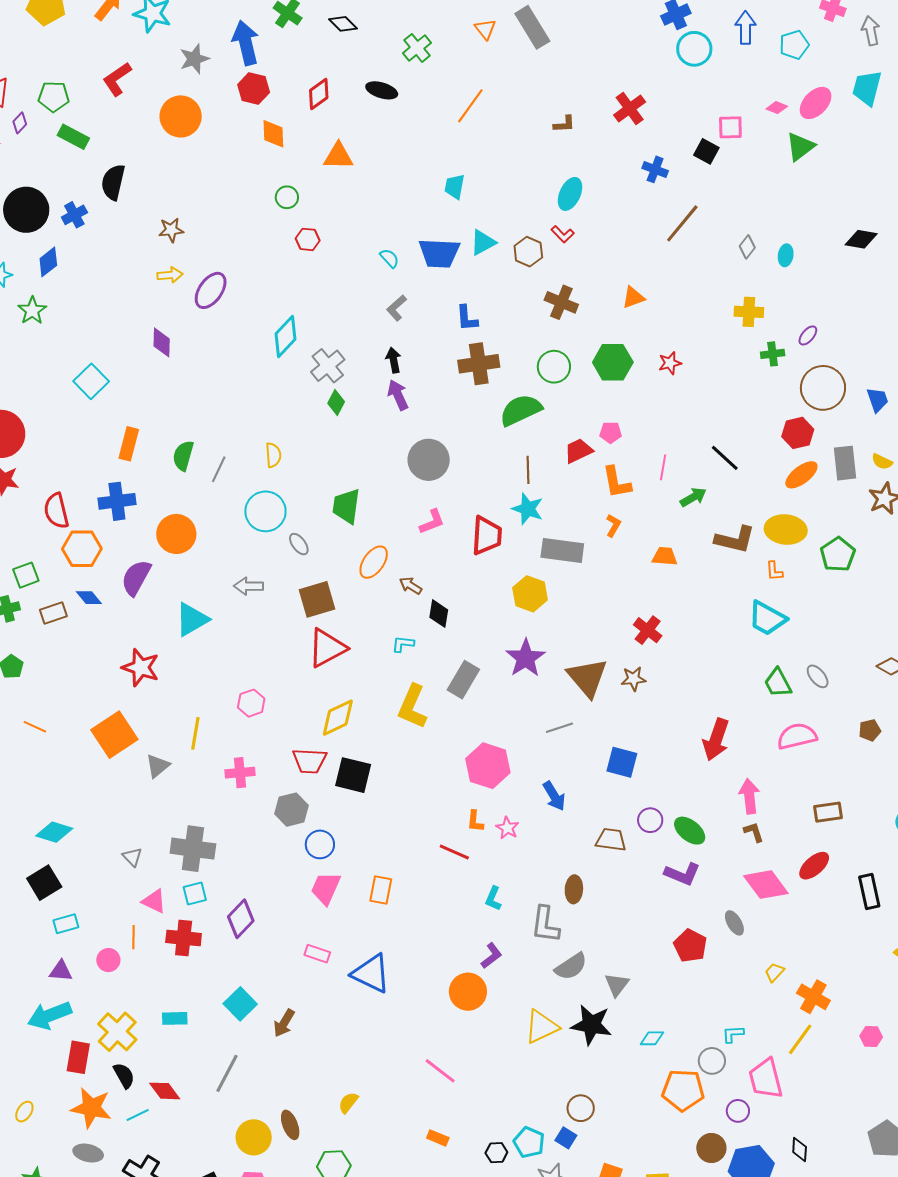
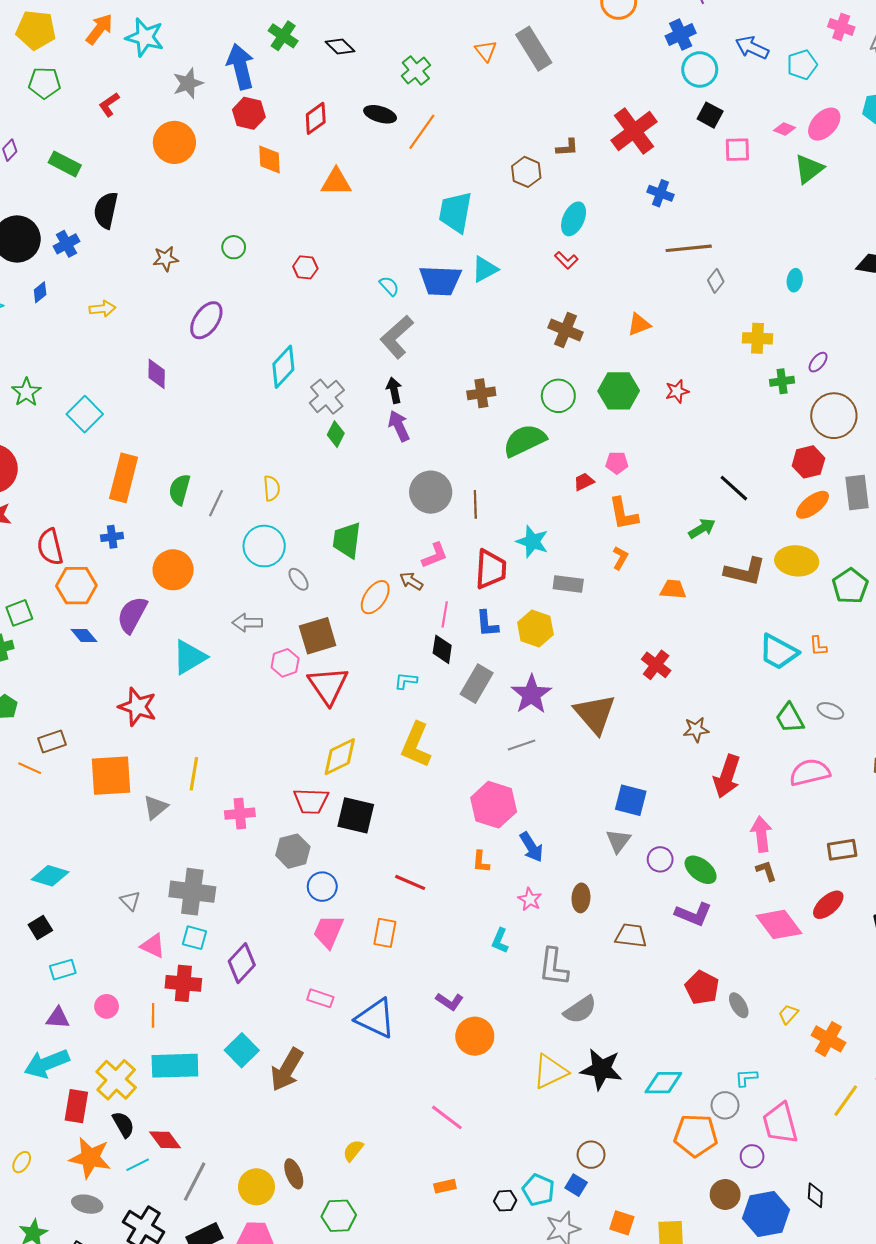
blue arrow: (745, 28) -> (752, 48), turned -64
red L-shape: (117, 79) -> (109, 105), size x0.7
green pentagon: (54, 97) -> (45, 83), moved
orange line: (470, 106) -> (422, 132), moved
red cross: (630, 108) -> (634, 131), size x1.4
black square: (706, 151) -> (710, 115), moved
cyan trapezoid: (455, 187) -> (455, 212), size x1.6
green circle: (287, 197) -> (234, 247), moved
brown line: (682, 223) -> (689, 248), turned 45
gray diamond: (747, 247) -> (716, 281), moved
brown hexagon: (528, 252) -> (526, 172), moved
blue diamond: (48, 262) -> (40, 292), size x0.7
yellow arrow: (170, 275) -> (102, 309), moved
gray L-shape: (396, 308) -> (397, 337), size x1.6
green star: (32, 311) -> (26, 392), moved
blue L-shape: (467, 318) -> (487, 624), moved
brown cross: (479, 364) -> (481, 393), size x0.7
orange rectangle: (129, 444) -> (124, 478), size x1.4
red trapezoid: (578, 451) -> (584, 482), size x0.7
pink line: (663, 467) -> (445, 614), moved
brown line: (528, 470) -> (475, 504), moved
blue cross: (117, 501) -> (112, 537), size x0.6
gray rectangle: (562, 551) -> (568, 584), size x0.7
orange L-shape: (774, 571) -> (818, 646), moved
brown arrow: (411, 586) -> (411, 581), moved
brown rectangle: (53, 613) -> (52, 742), moved
red triangle: (327, 648) -> (328, 685), turned -36
gray ellipse: (818, 676) -> (830, 711), turned -30
brown star: (634, 679) -> (696, 730), moved
gray rectangle: (463, 680) -> (477, 684), moved
pink hexagon: (251, 703) -> (285, 663), moved
gray line: (559, 728) -> (522, 745), moved
orange square: (114, 735) -> (111, 776), turned 30
blue arrow: (554, 796) -> (531, 847), moved
pink star: (507, 828) -> (530, 899), moved
brown trapezoid: (611, 840) -> (631, 936), moved
red line: (454, 852) -> (410, 882), moved
black square: (44, 883) -> (40, 928), size x0.7
brown ellipse: (574, 889) -> (581, 898), moved
cyan square: (195, 894) -> (194, 938), turned 30
gray ellipse: (734, 923) -> (739, 1005), moved
orange line: (133, 937) -> (153, 1015), moved
purple L-shape: (492, 956) -> (450, 1001), moved, turned 72
gray triangle: (617, 985) -> (618, 841), moved
cyan rectangle: (175, 1018) -> (175, 1066), size x1.8
brown arrow: (284, 1023) -> (287, 1070), size x1.5
cyan diamond: (652, 1038) -> (663, 1083), size x1.5
yellow line: (800, 1039) -> (846, 1101), moved
gray line: (227, 1073) -> (195, 1182), moved
orange rectangle: (438, 1138) -> (445, 1186), turned -35

